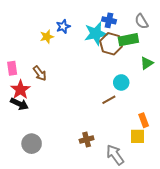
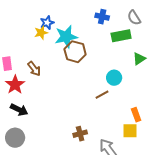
blue star: (63, 26) -> (47, 23), moved
cyan star: (96, 34) -> (66, 37), moved
brown hexagon: (111, 44) -> (75, 52), moved
black arrow: (19, 104) -> (19, 110), moved
gray circle: (32, 144) -> (15, 138), moved

